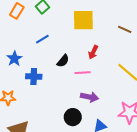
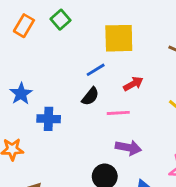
blue line: (42, 39) -> (96, 70), moved
red arrow: (93, 52) -> (133, 84), turned -144

